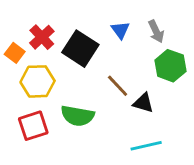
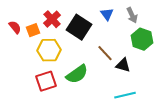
orange square: (15, 53) -> (33, 30), turned 32
green semicircle: (78, 116) -> (77, 74), turned -45

